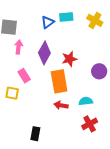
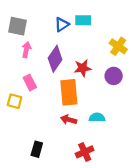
yellow cross: (95, 20) -> (118, 46), moved
purple circle: (99, 71) -> (114, 76), moved
red cross: (90, 124) -> (85, 152), moved

